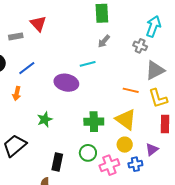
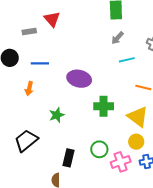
cyan line: (88, 64) -> (127, 60), moved
blue line: (27, 68) -> (40, 63), turned 36
green cross: (94, 122) -> (104, 106), moved

